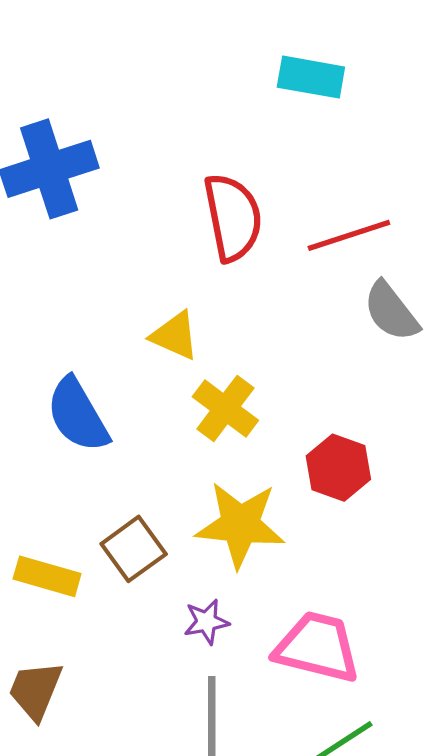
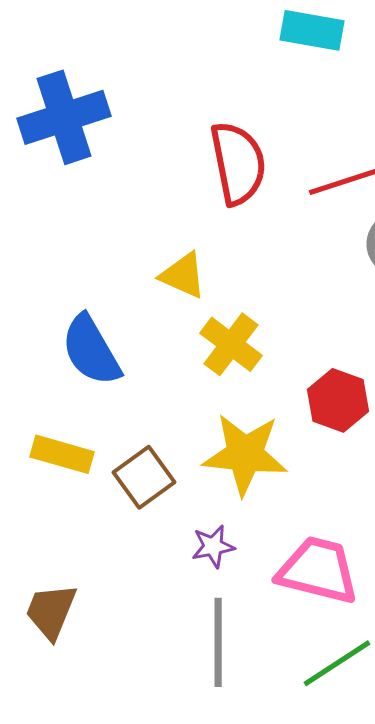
yellow rectangle: (47, 576) -> (62, 454), moved

